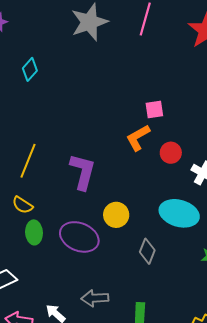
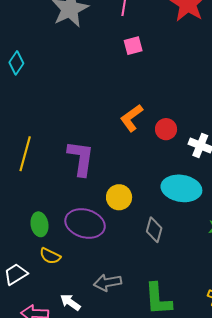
pink square: (154, 110) -> (133, 46), moved
yellow semicircle: (22, 205) -> (50, 256), moved

